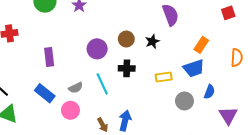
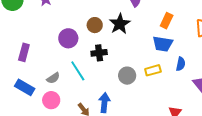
black star: (152, 41) -> (120, 24), size x1.5
purple rectangle: (49, 57) -> (24, 52), turned 30
blue trapezoid: (194, 68) -> (163, 44), turned 35
yellow rectangle: (164, 77) -> (153, 70), moved
gray circle: (184, 101) -> (127, 76), moved

